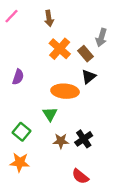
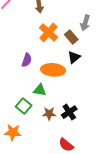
purple semicircle: (18, 77) -> (27, 60), moved
green triangle: (50, 114) -> (40, 90), turned -48
green square: (22, 132) -> (24, 106), moved

